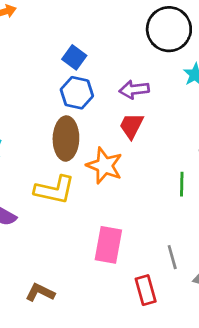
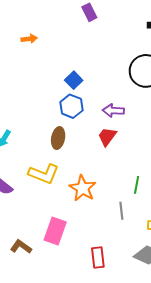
brown ellipse: (66, 138) -> (58, 138), size x0.7
orange star: (105, 166) -> (83, 188), moved
pink rectangle: (108, 245) -> (55, 231), moved
gray line: (172, 257) -> (121, 211), moved

